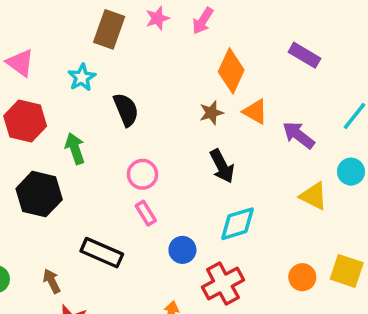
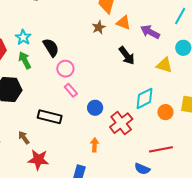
cyan star: (82, 77) -> (23, 37), moved
black semicircle: (126, 110) -> (51, 48), moved
black arrow: (222, 166) -> (127, 56), moved
cyan diamond: (237, 224) -> (145, 98), moved

